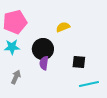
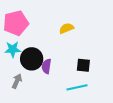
black circle: (43, 49) -> (32, 59), moved
cyan line: (89, 84) -> (77, 87), moved

